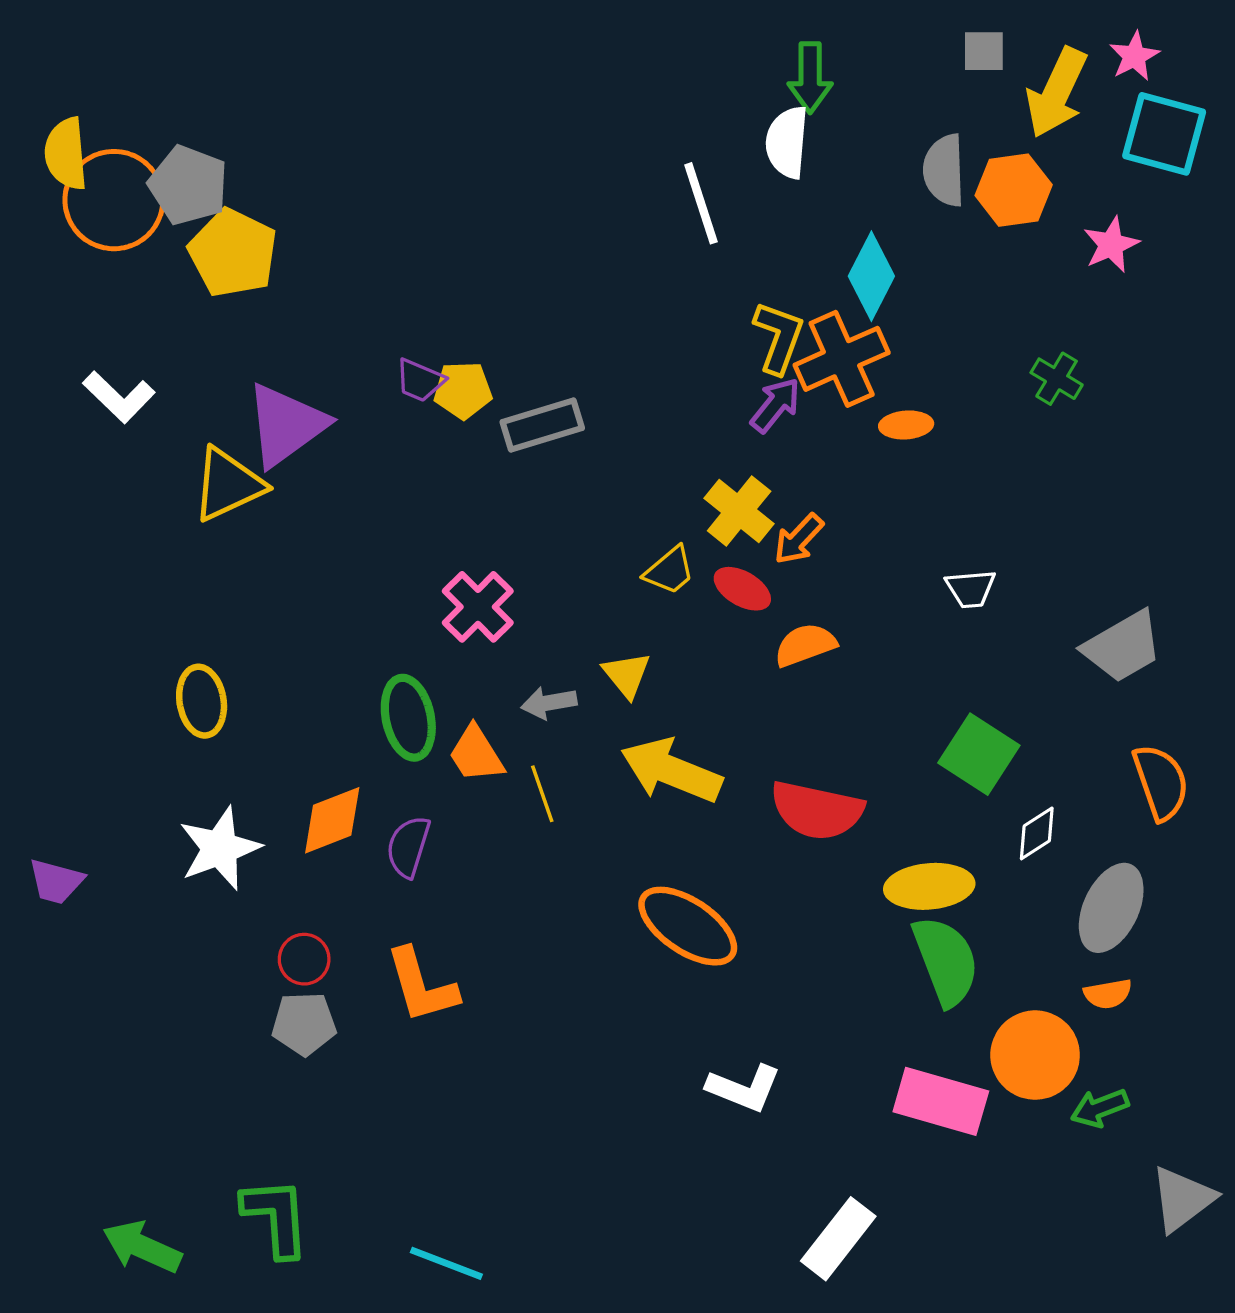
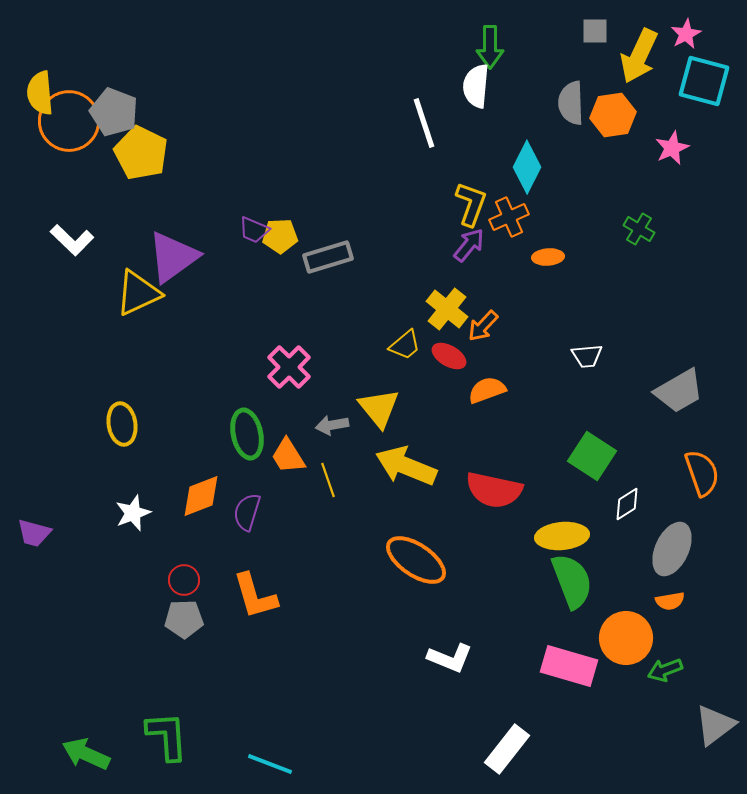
orange cross: (842, 359) -> (509, 217), size x0.7
yellow triangle: (627, 675) -> (379, 408), size x1.4
white star: (220, 848) -> (133, 513), size x0.7

